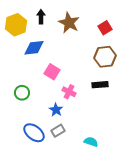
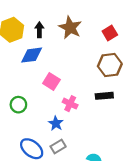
black arrow: (41, 17) -> (39, 30), moved

